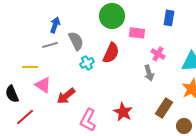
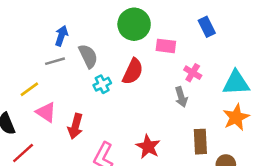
blue rectangle: (169, 18) -> (207, 27), turned -35
yellow line: (30, 67) -> (29, 89), turned -35
red arrow: (66, 96) -> (75, 126), turned -36
brown rectangle: (164, 108) -> (200, 142), turned -36

